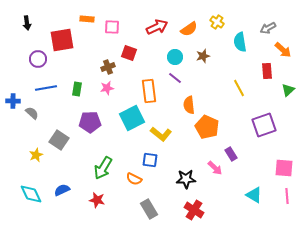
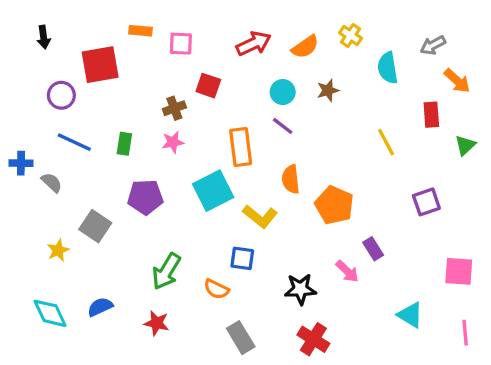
blue line: (46, 88) -> (74, 142), turned 35
orange semicircle: (189, 105) -> (291, 179), moved
purple square: (264, 125) -> (426, 202), size x0.7
pink line: (287, 196) -> (465, 333), moved

